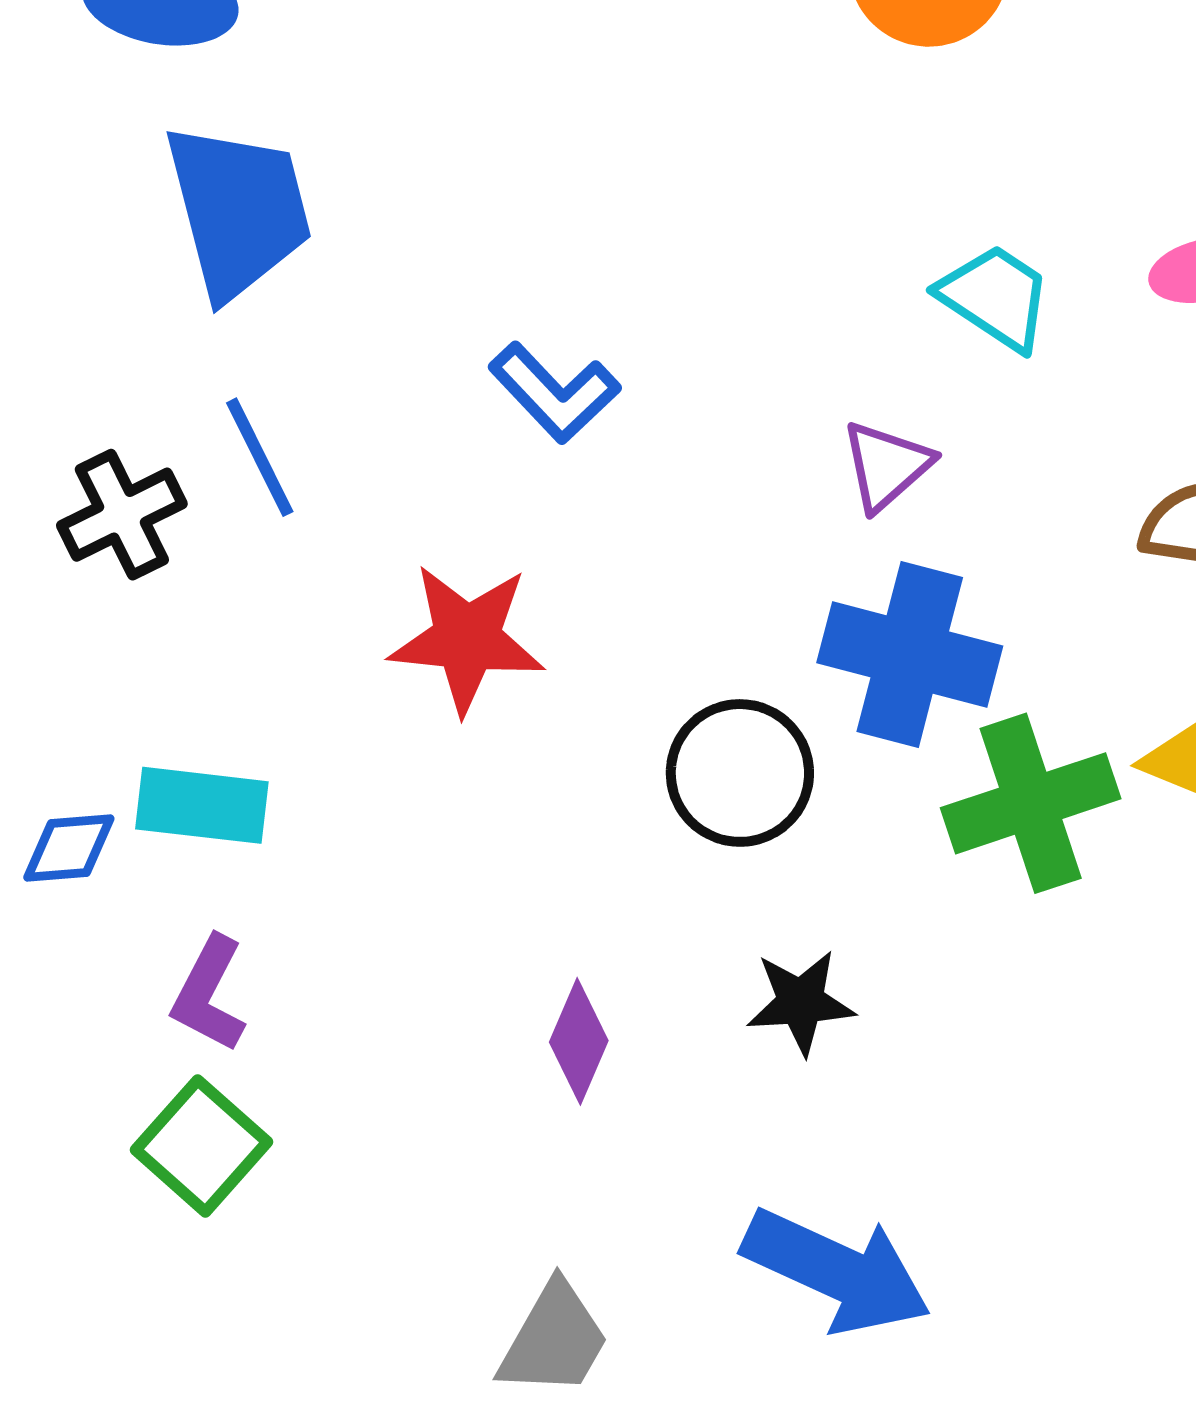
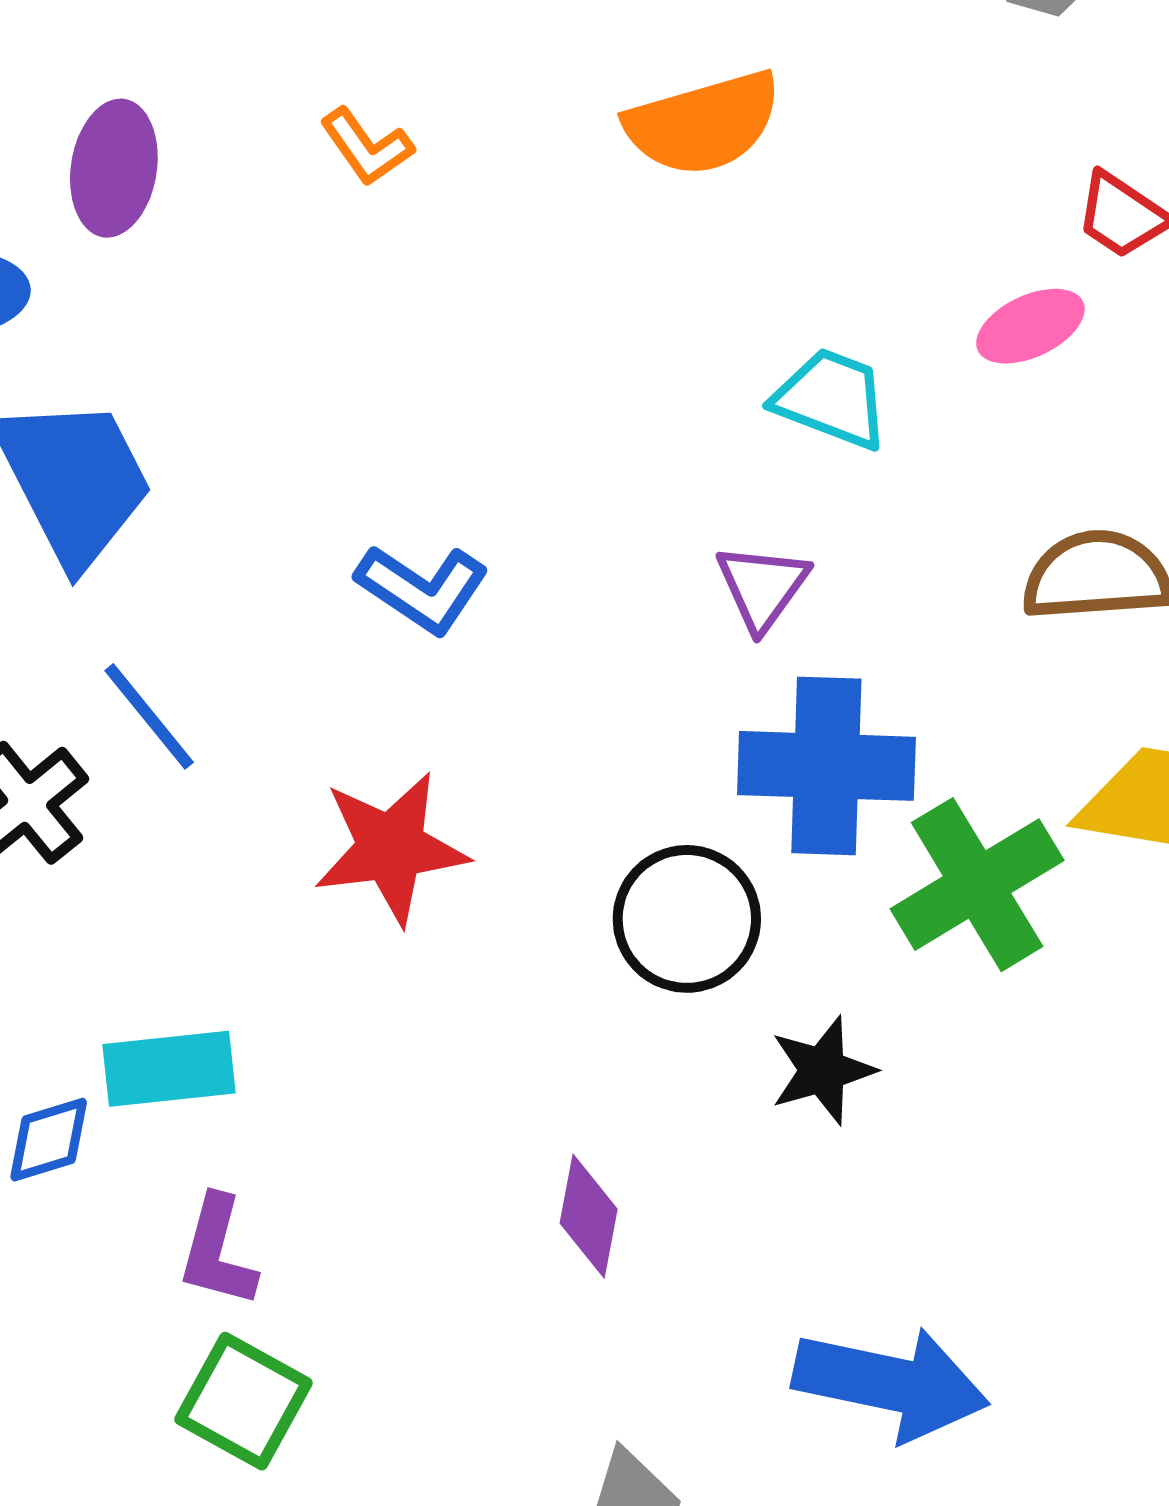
black star: (801, 1002) -> (823, 1070), moved

